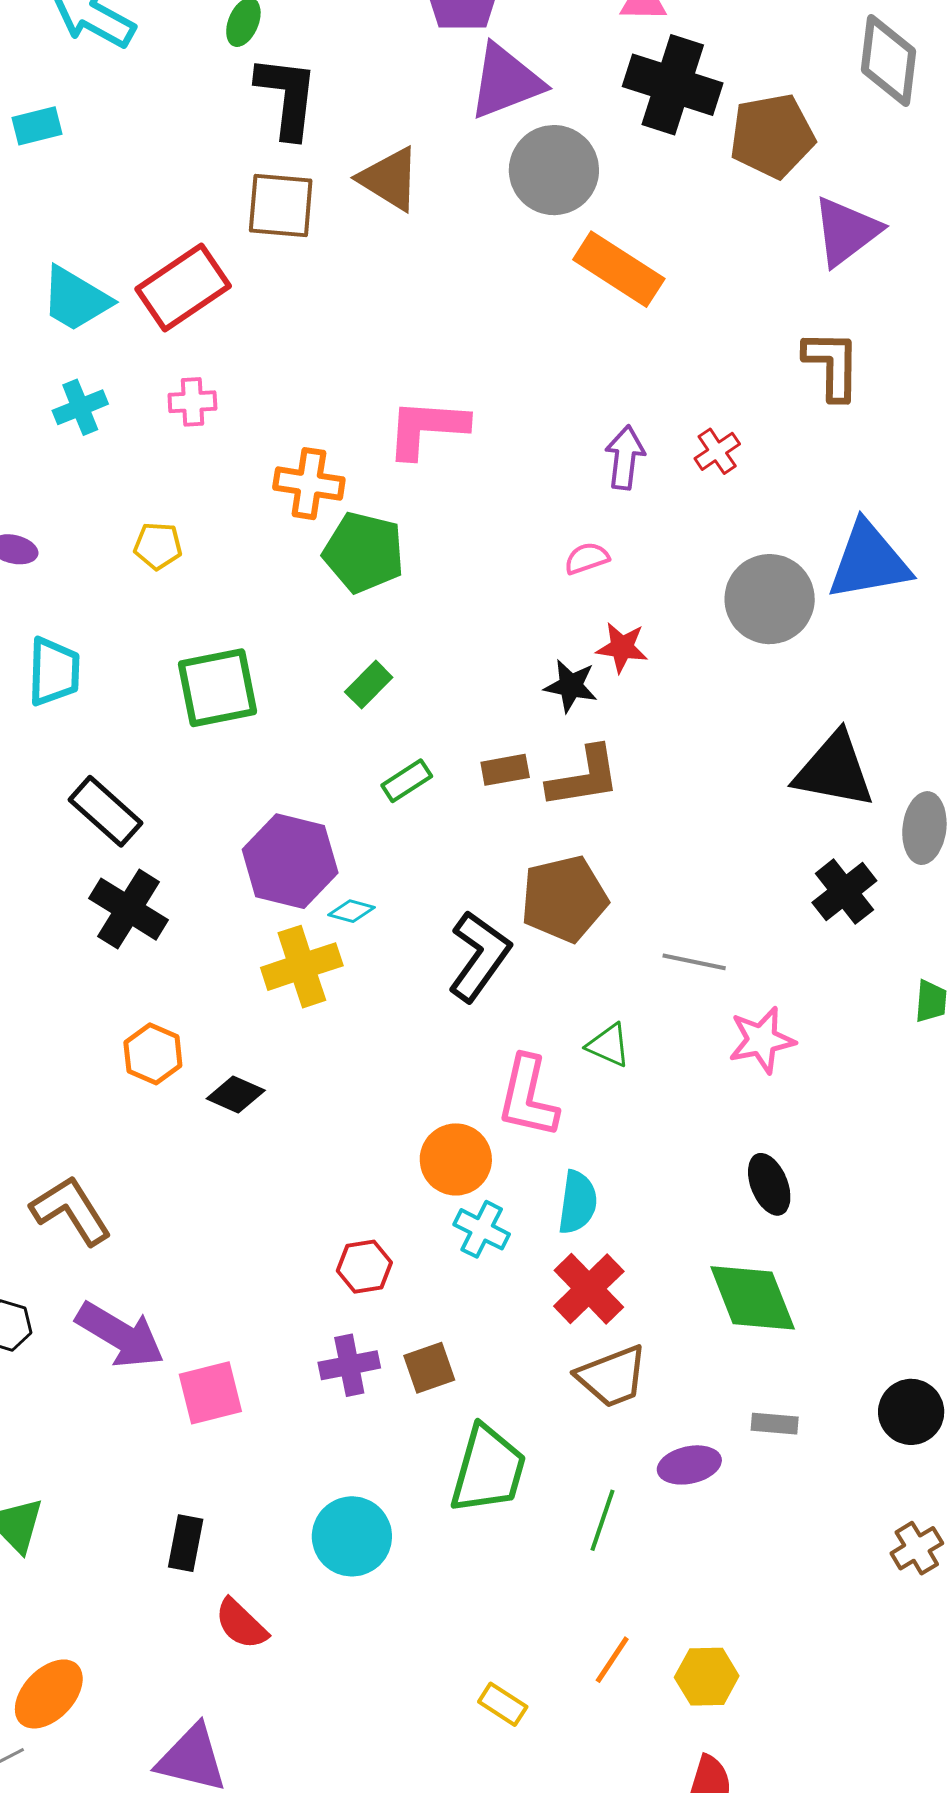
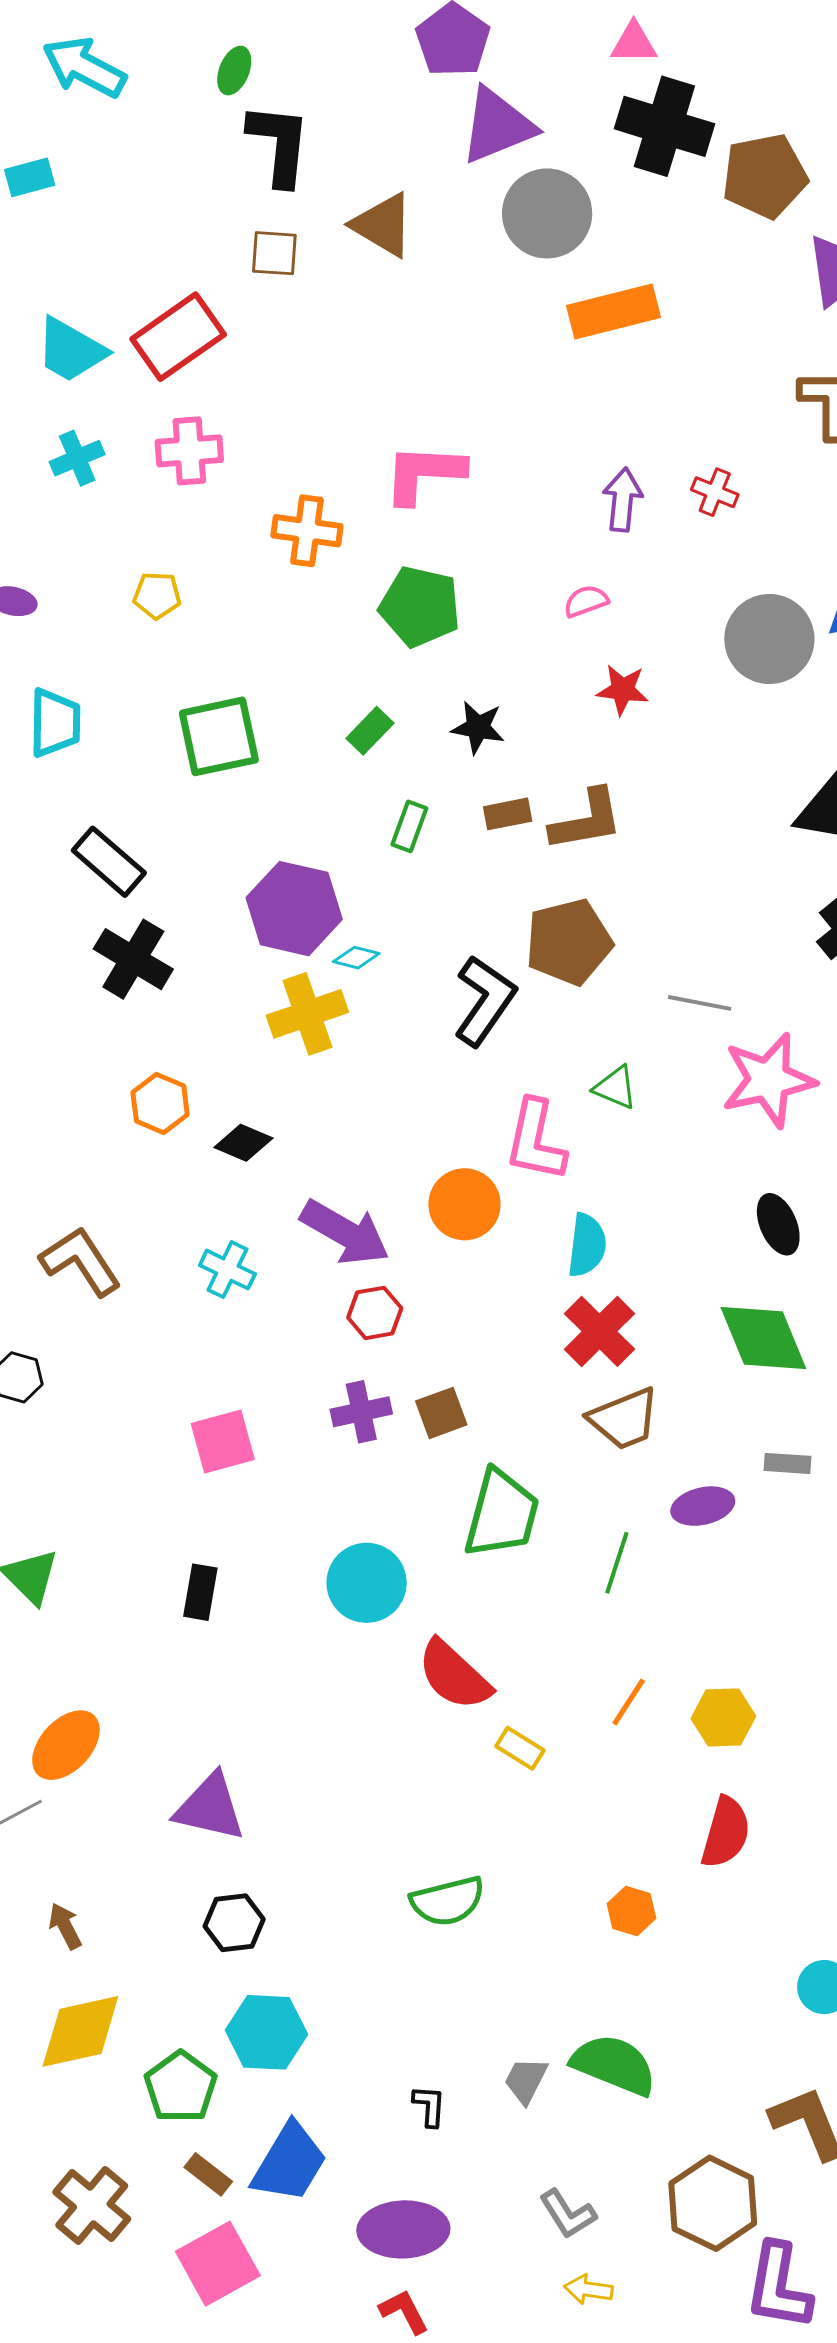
brown square: (281, 206) -> (274, 253), size x0.7
orange rectangle: (619, 269) -> (614, 312), turned -46
pink cross: (192, 402) -> (189, 451), size x1.4
red cross: (717, 451) -> (715, 492), turned -33
green pentagon: (364, 552) -> (420, 607), moved
black star: (571, 686) -> (478, 727), moved
green rectangle: (407, 781) -> (409, 826), turned -36
pink star: (762, 1040) -> (768, 1080), size x1.4
cyan cross: (482, 1229) -> (227, 1270), moved
purple arrow: (120, 1335) -> (345, 1232), moved
red semicircle: (241, 1624) -> (454, 1675), moved, size x1.4

